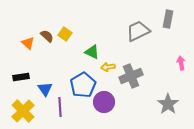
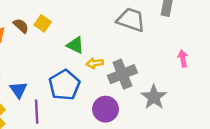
gray trapezoid: (138, 31) -> (131, 20), turned 45
purple circle: (104, 102) -> (106, 109), moved
gray star: (168, 104) -> (154, 97), moved

